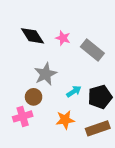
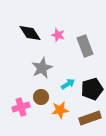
gray rectangle: (92, 50) -> (85, 46), turned 30
brown circle: (34, 97) -> (41, 97), moved

